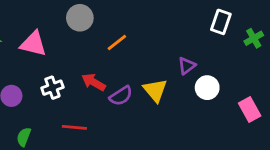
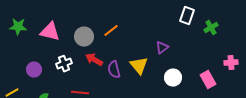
gray circle: (80, 18) -> (84, 37), moved
white circle: (207, 88) -> (173, 78), moved
purple semicircle: (121, 96) -> (114, 70), turned 108

